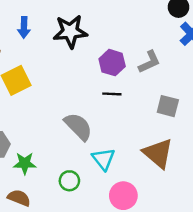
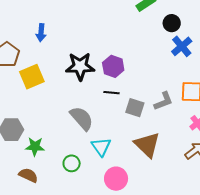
black star: (70, 31) -> (80, 66), moved
gray L-shape: (149, 62) -> (163, 101), moved
gray square: (168, 106) -> (135, 108), moved

